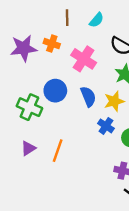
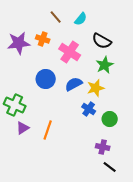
brown line: (67, 18) -> (56, 17), turned -40
blue semicircle: (88, 97) -> (74, 84), turned -96
green cross: (29, 107) -> (15, 105), moved

